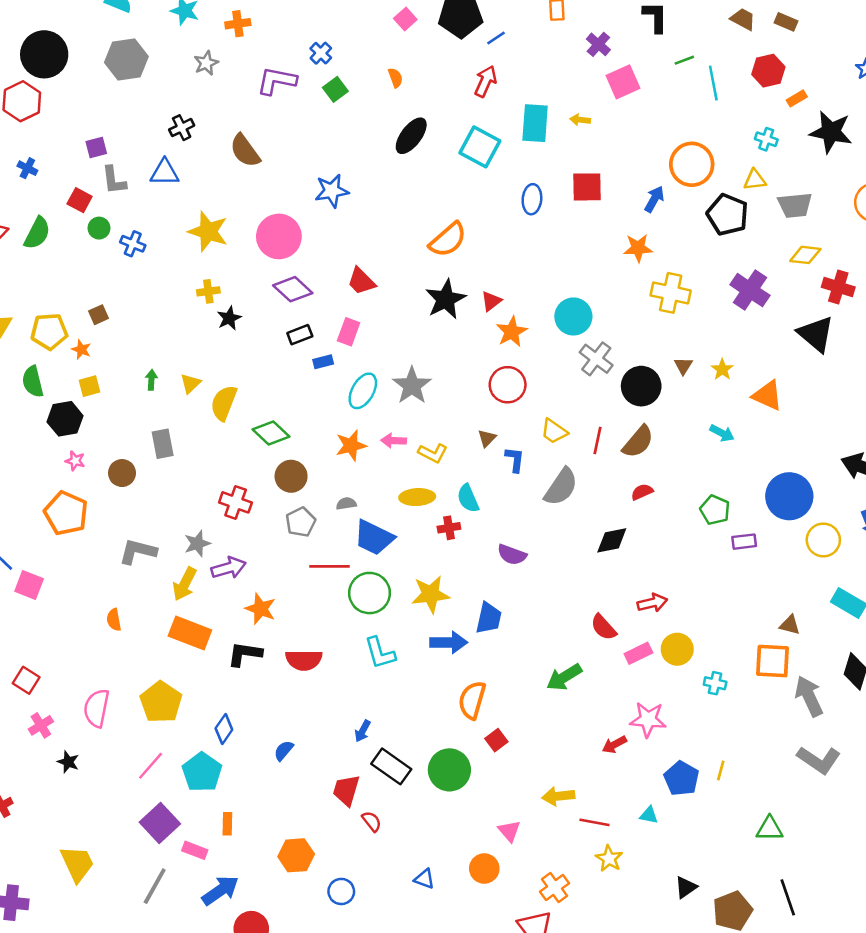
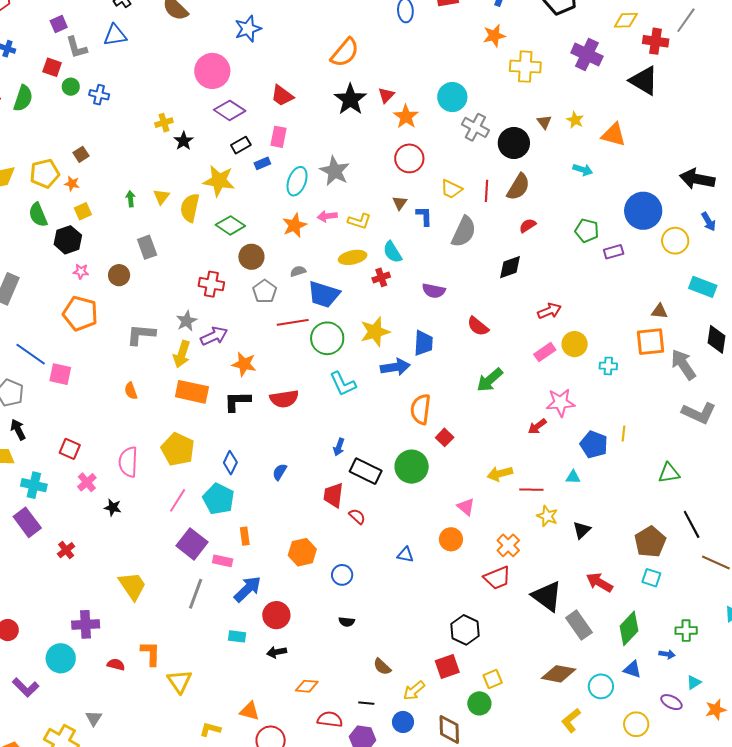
yellow star: (208, 231) -> (219, 181), moved
red semicircle: (603, 627) -> (478, 326), moved
black triangle: (686, 887) -> (582, 530), moved

